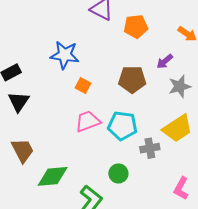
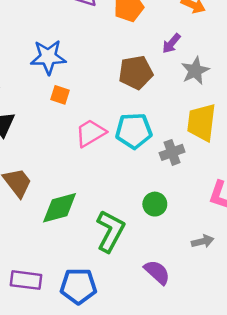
orange square: (83, 85) -> (60, 95), moved
yellow trapezoid: (177, 128) -> (202, 122), turned 140
green circle: (118, 173) -> (155, 204), moved

